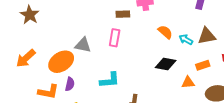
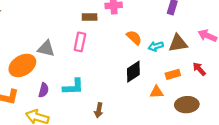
cyan arrow: (186, 39) -> (156, 46), turned -48
black diamond: (166, 64) -> (133, 72), turned -45
purple semicircle: (70, 84) -> (44, 90), moved

